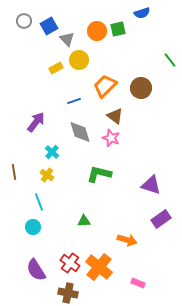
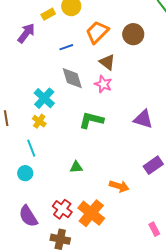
purple arrow: (36, 122) -> (26, 33), moved
cyan cross: (52, 152) -> (44, 98), size x1.5
purple triangle: (151, 185) -> (143, 119), moved
pink rectangle: (138, 283) -> (154, 229), moved, turned 40

